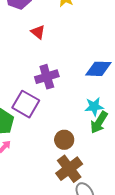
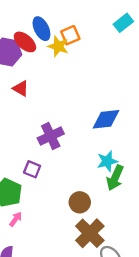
red triangle: (38, 32) -> (21, 88), moved
purple square: (26, 104) -> (32, 169), size x0.6

